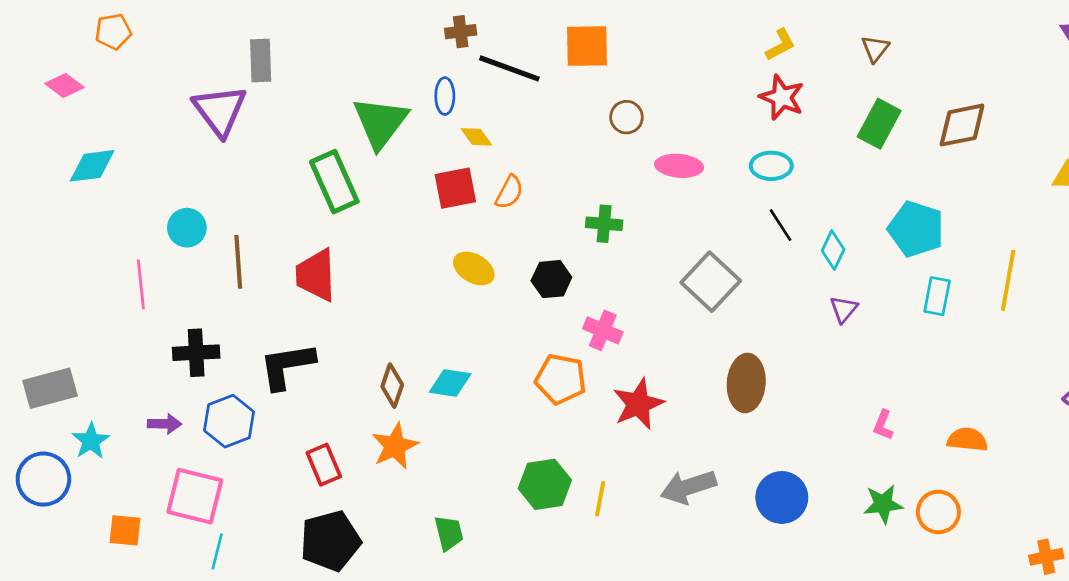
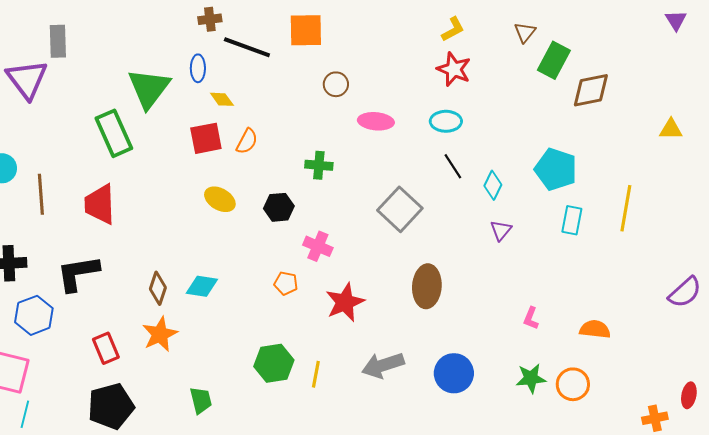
green rectangle: (879, 124) -> (554, 60), moved
orange pentagon: (561, 379) -> (286, 283), size x0.6

